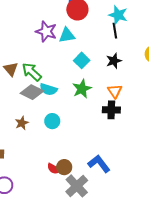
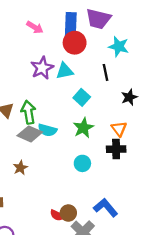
purple star: (46, 31) -> (42, 68), turned 30
black line: (115, 31) -> (106, 72), moved
black star: (114, 61) -> (129, 97), moved
green arrow: (32, 72) -> (28, 112), turned 40
cyan circle: (52, 121) -> (82, 163), moved

